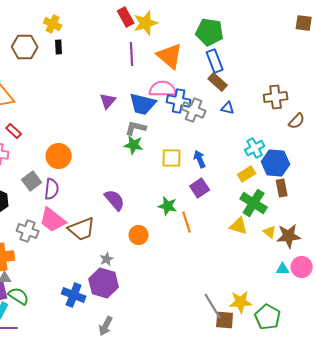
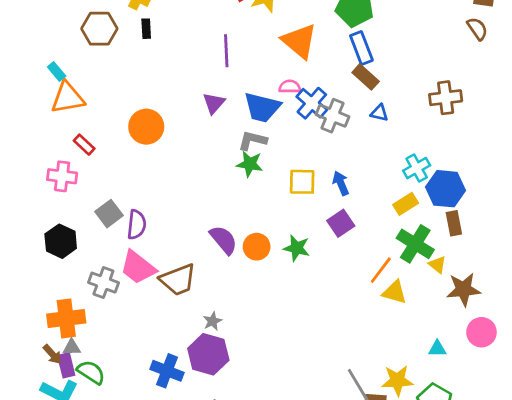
purple line: (132, 54) -> (226, 51), moved
pink semicircle: (163, 89) -> (290, 87), size x0.6
blue cross: (179, 101) -> (312, 103), turned 30
brown semicircle: (297, 121) -> (477, 29), moved, turned -78
orange circle: (59, 156) -> (146, 127), moved
orange line: (187, 222) -> (381, 270), moved, turned 55
yellow triangle: (239, 226) -> (395, 292), moved
yellow triangle: (270, 232) -> (437, 265), moved
orange circle: (139, 235) -> (257, 247), moved
cyan triangle: (283, 269) -> (437, 349), moved

